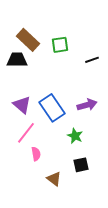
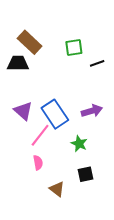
green square: (60, 45) -> (74, 48), moved
pink line: (26, 133) -> (40, 135), moved

